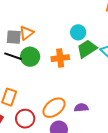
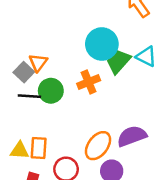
cyan circle: (78, 32) -> (102, 44), size x1.6
gray square: (14, 37) -> (24, 72), turned -35
purple semicircle: (81, 108) -> (132, 136), size x1.6

